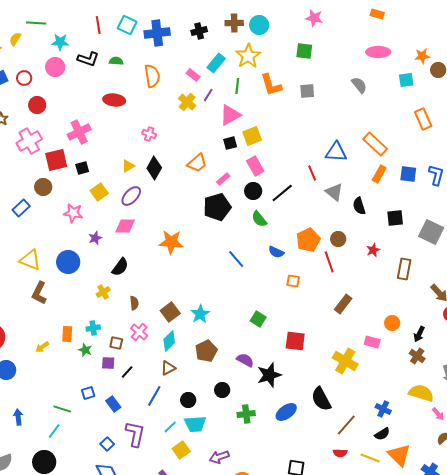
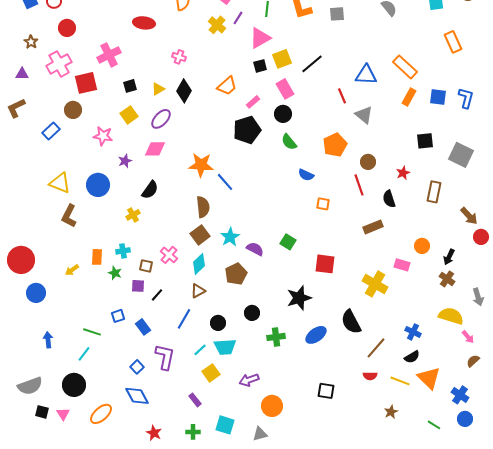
black square: (82, 168) -> (130, 86), moved
black line: (282, 193) -> (312, 64), moved
black semicircle: (359, 206) -> (389, 199), moved
orange pentagon: (308, 240) -> (335, 145), moved
blue line: (236, 259) -> (225, 182), moved
brown semicircle: (134, 303) -> (203, 207), moved, size x1.5
brown rectangle: (343, 304) -> (373, 227), turned 30
purple semicircle: (245, 360) -> (255, 249), moved

